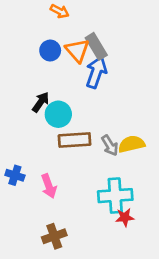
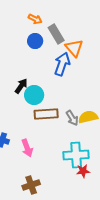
gray rectangle: (96, 46) -> (56, 34), moved
blue circle: (50, 51) -> (35, 41), moved
orange triangle: (77, 51) -> (74, 48), moved

